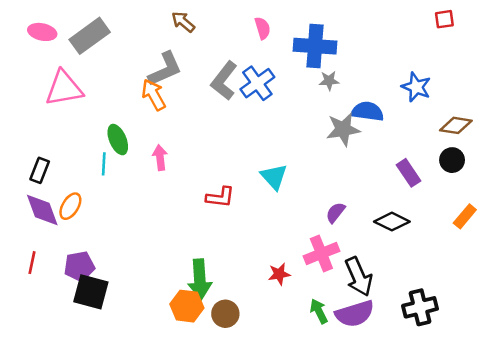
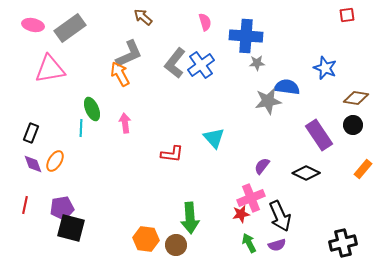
purple rectangle: (408, 173) -> (319, 135), size x1.4
purple diamond: (42, 210) -> (33, 164), size x0.7
red star: (279, 274) -> (241, 214), moved
green arrow: (200, 279) -> (190, 218), moved
black cross: (420, 307) -> (343, 243), moved
purple semicircle: (355, 314) -> (277, 245), size x0.6

